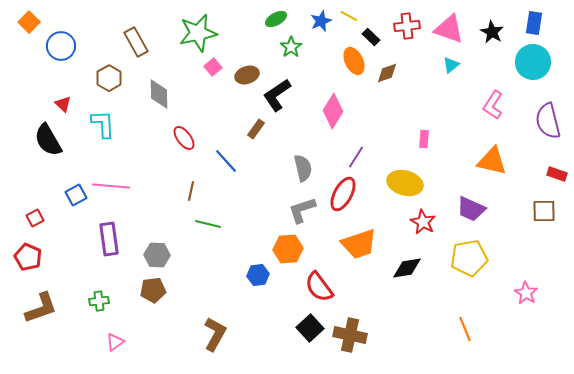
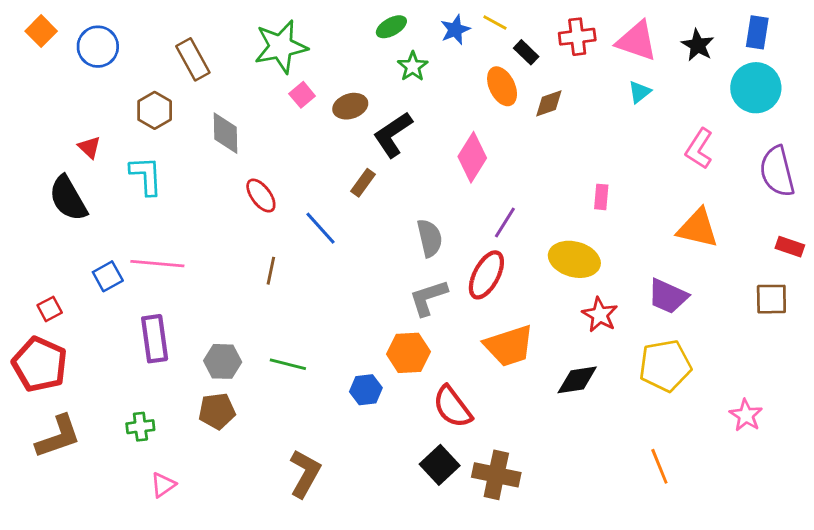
blue circle: (61, 46) -> (98, 47), moved
green line: (208, 224) -> (288, 364), moved
red pentagon: (28, 257) -> (40, 364), size x1.4

